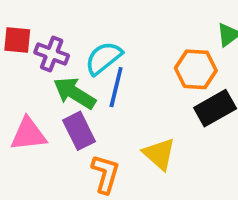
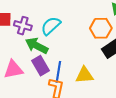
blue line: (116, 87) -> (58, 72), moved
yellow triangle: (159, 154) -> (84, 75), turned -42

